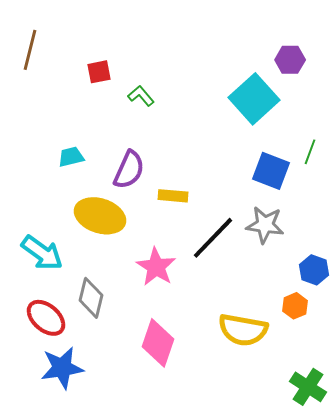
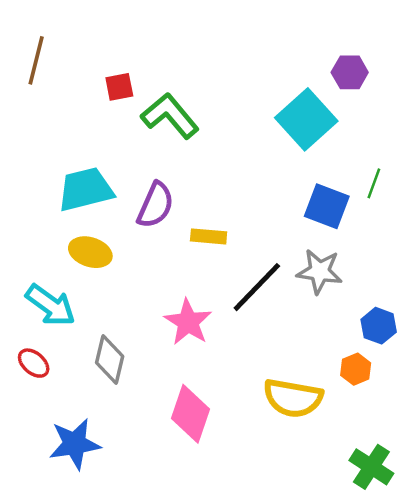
green L-shape: (141, 96) -> (170, 116), size x1.8
cyan trapezoid: (71, 157) -> (85, 189), size x1.8
yellow ellipse: (100, 216) -> (90, 252), moved, size x0.7
red ellipse: (46, 318) -> (34, 363), moved, size x0.7

